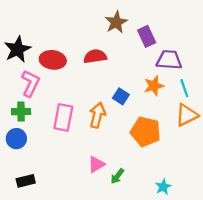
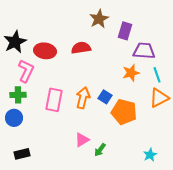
purple rectangle: (147, 36) -> (125, 31), turned 42
blue square: (121, 96) -> (105, 97), moved
cyan star: (163, 187) -> (150, 155), moved

